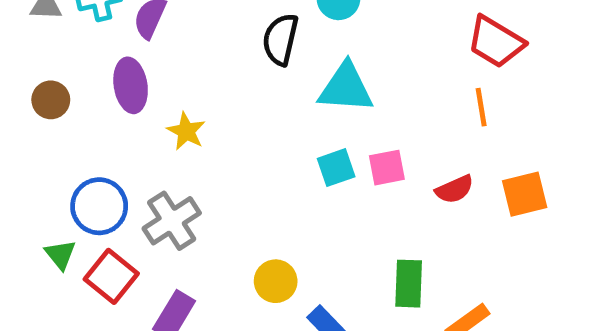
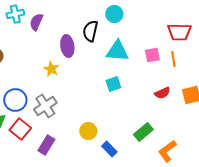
red trapezoid: (496, 42) -> (179, 32), turned -30
purple ellipse: (131, 85) -> (67, 46), moved
pink square: (387, 168) -> (152, 55), moved
green rectangle: (409, 284) -> (143, 132), turned 48

